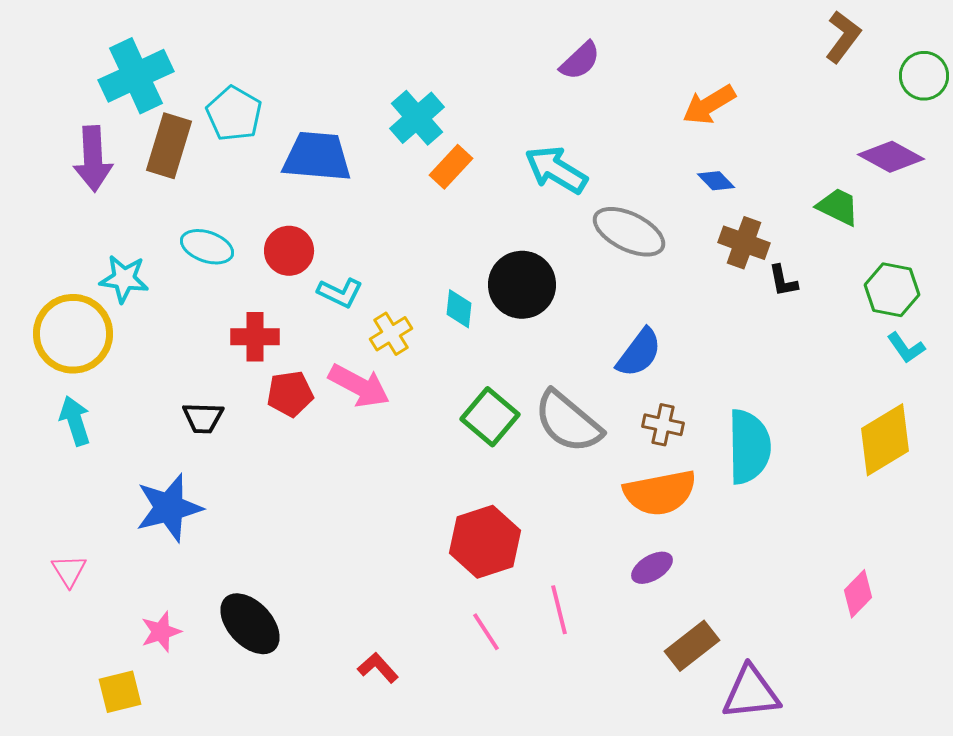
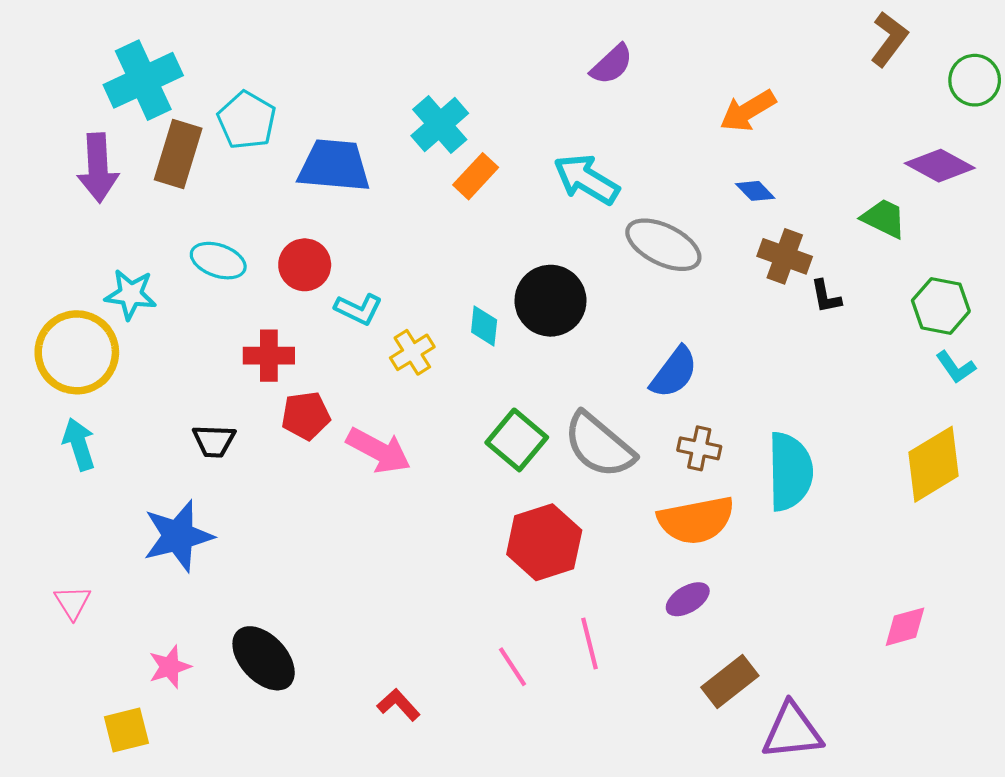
pink arrow: (359, 386) -> (379, 450), moved
red hexagon: (485, 542) -> (544, 542), moved
pink diamond: (858, 594) -> (905, 627), turned 30

